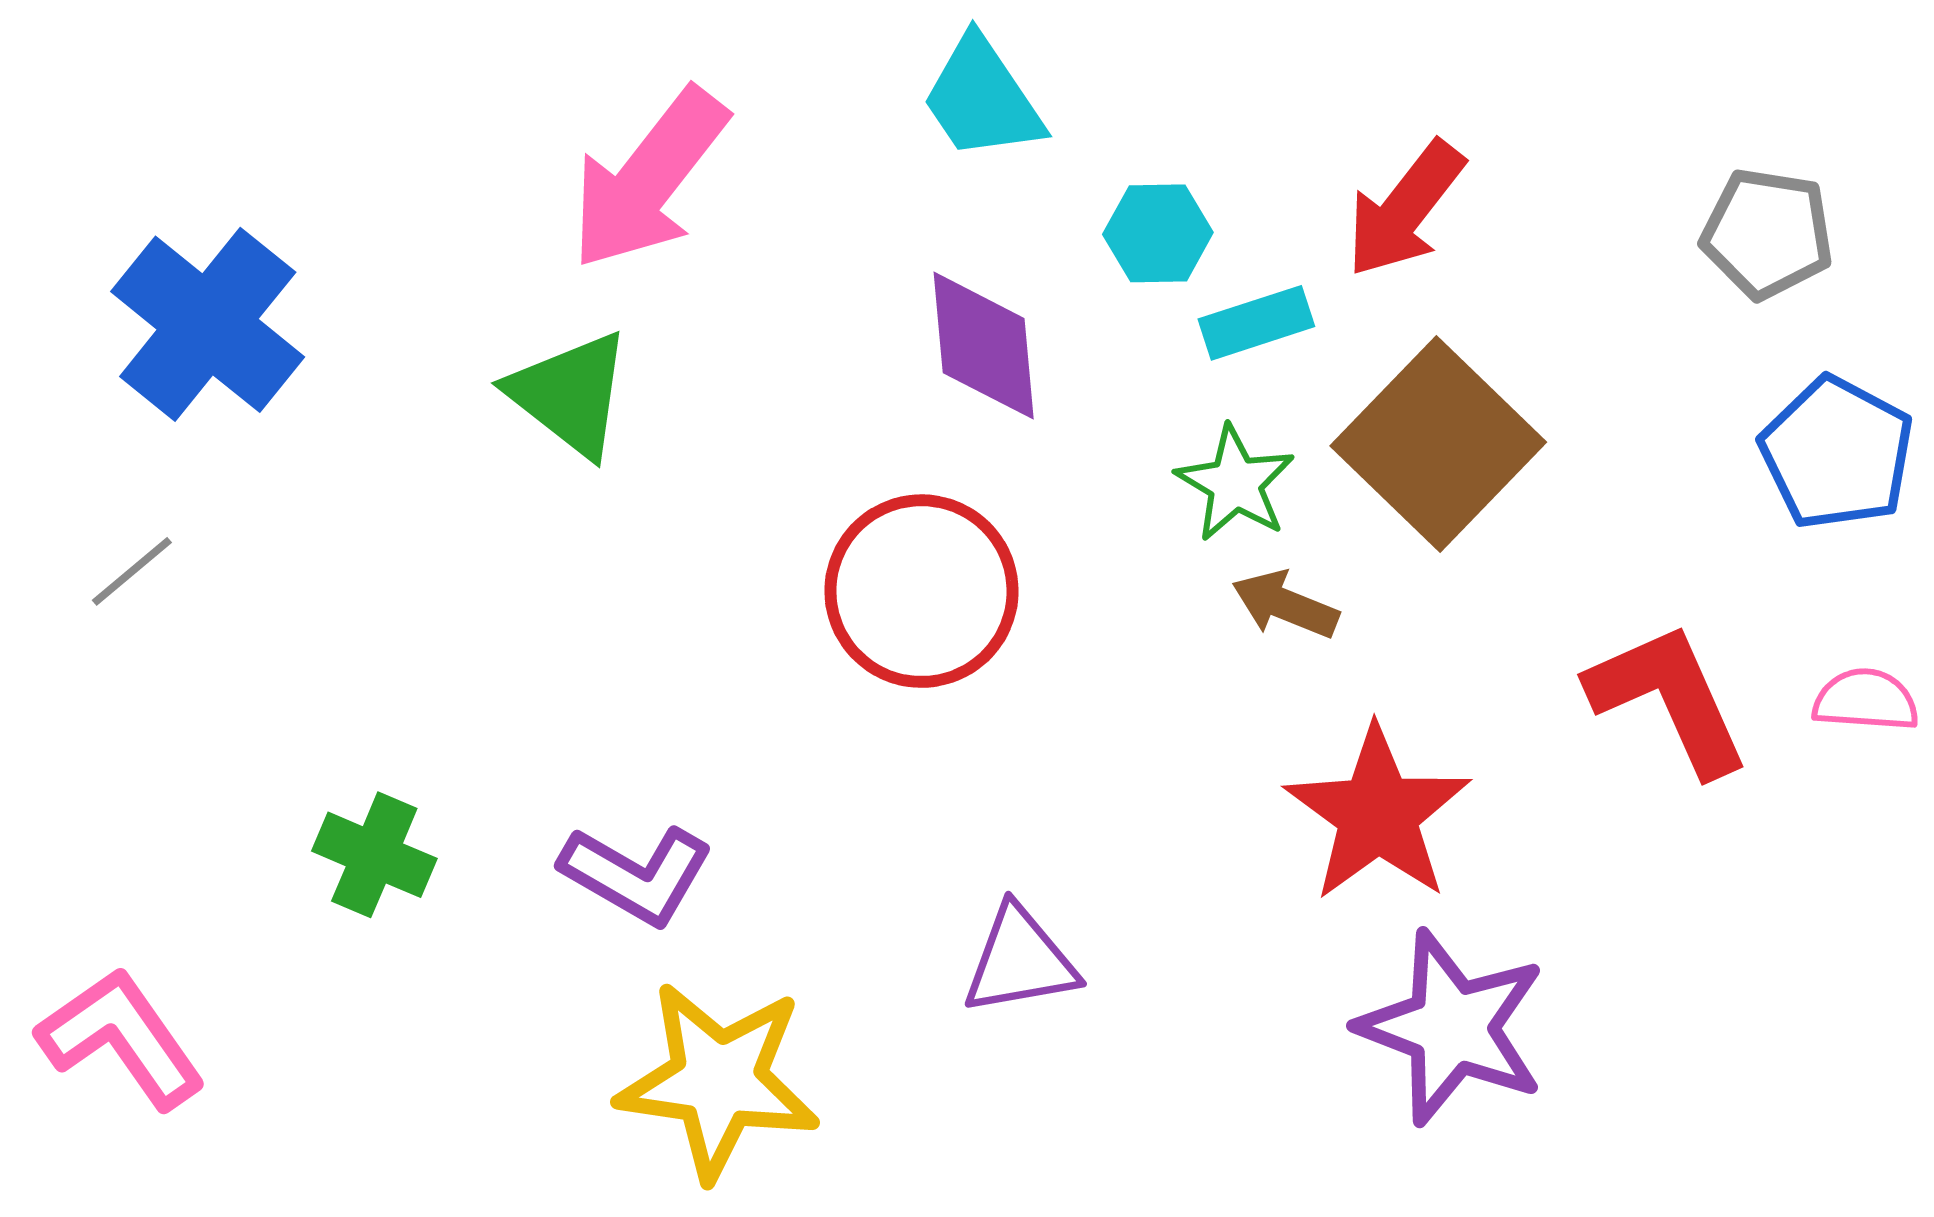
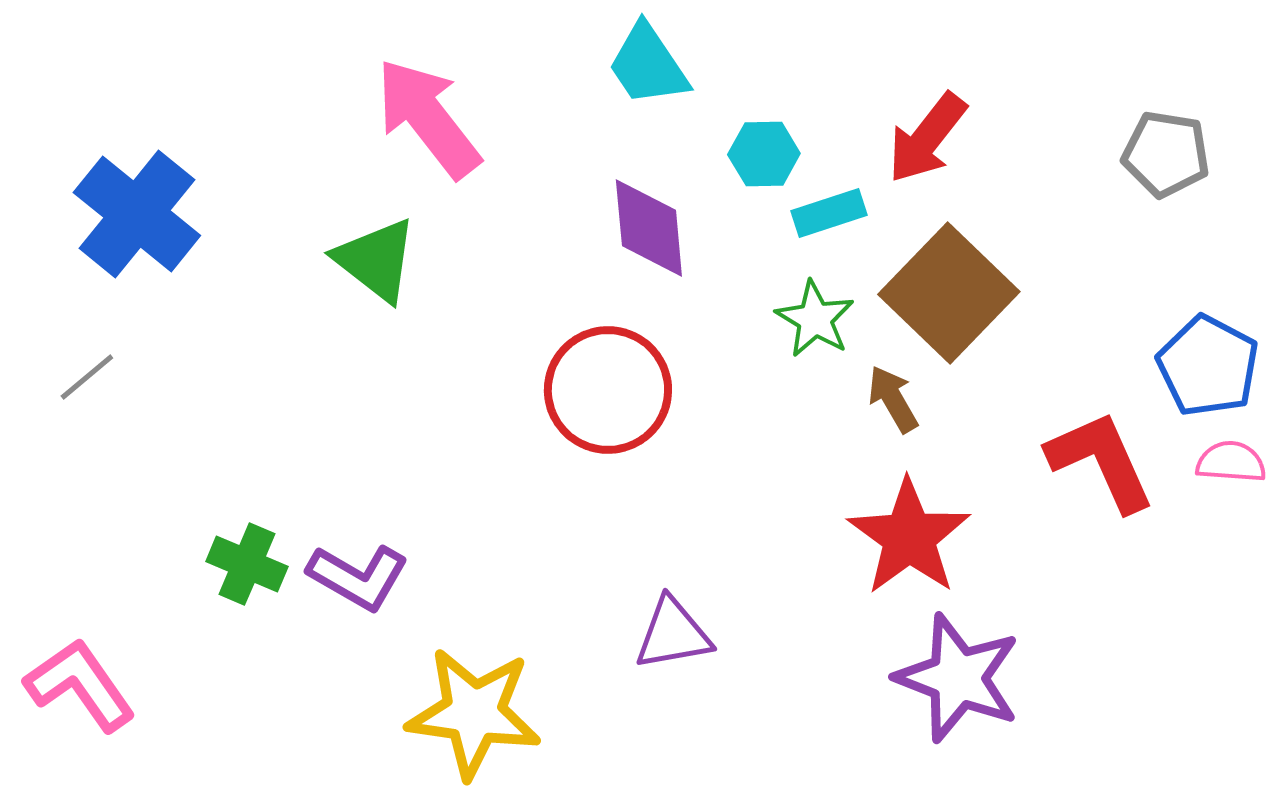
pink arrow: (649, 179) -> (428, 118), turned 104
blue pentagon: (1837, 453) -> (1208, 366), moved
brown arrow: (1285, 605) -> (893, 399), moved, turned 38
purple L-shape: (637, 874) -> (358, 577), moved

